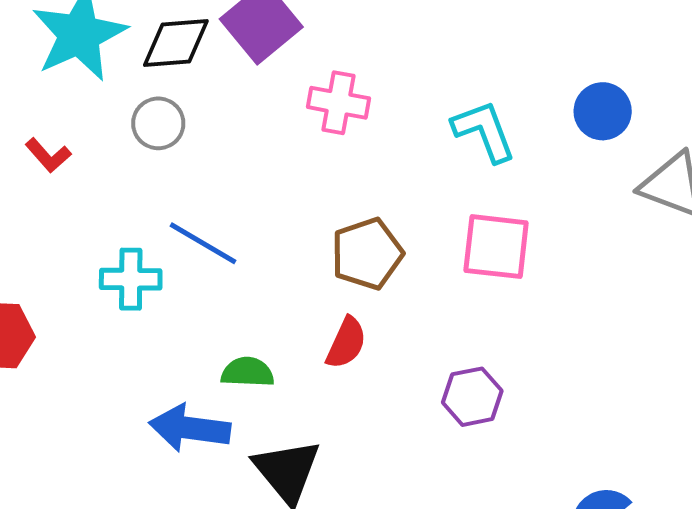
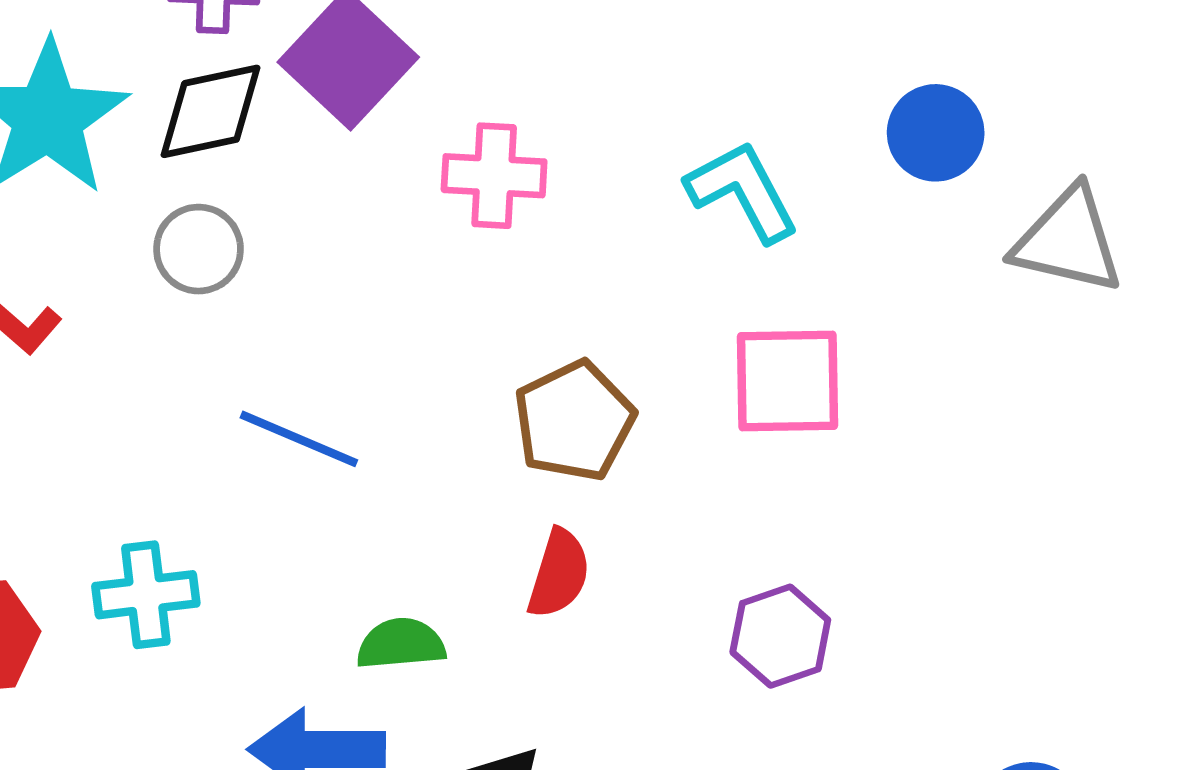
cyan cross: (131, 279) -> (146, 595), moved

